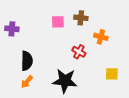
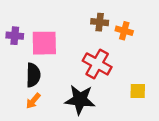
pink square: (58, 22) -> (44, 43), moved, size x1.6
orange cross: (101, 37) -> (124, 31), moved
red cross: (79, 52) -> (97, 64), size x1.6

